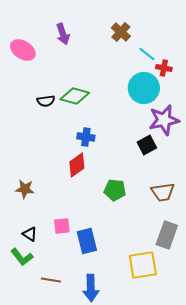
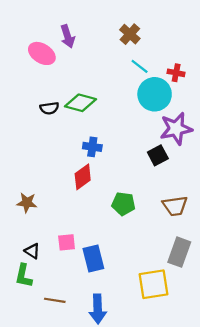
pink ellipse: (23, 50) -> (42, 53), moved
cyan line: (147, 54) -> (140, 66), moved
green L-shape: (22, 257) -> (24, 276), turned 50

